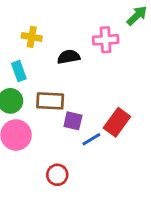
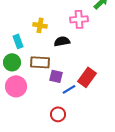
yellow cross: (32, 37) -> (40, 25), moved
black semicircle: (69, 57) -> (62, 41), moved
red circle: (57, 175) -> (58, 114), moved

